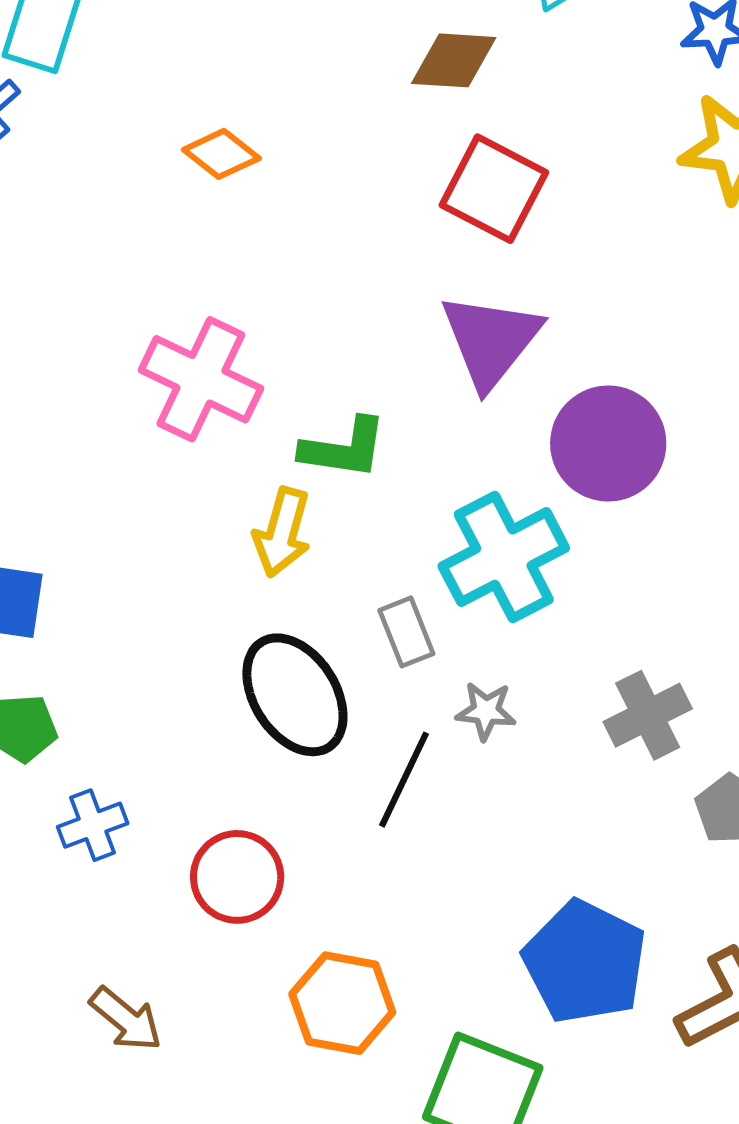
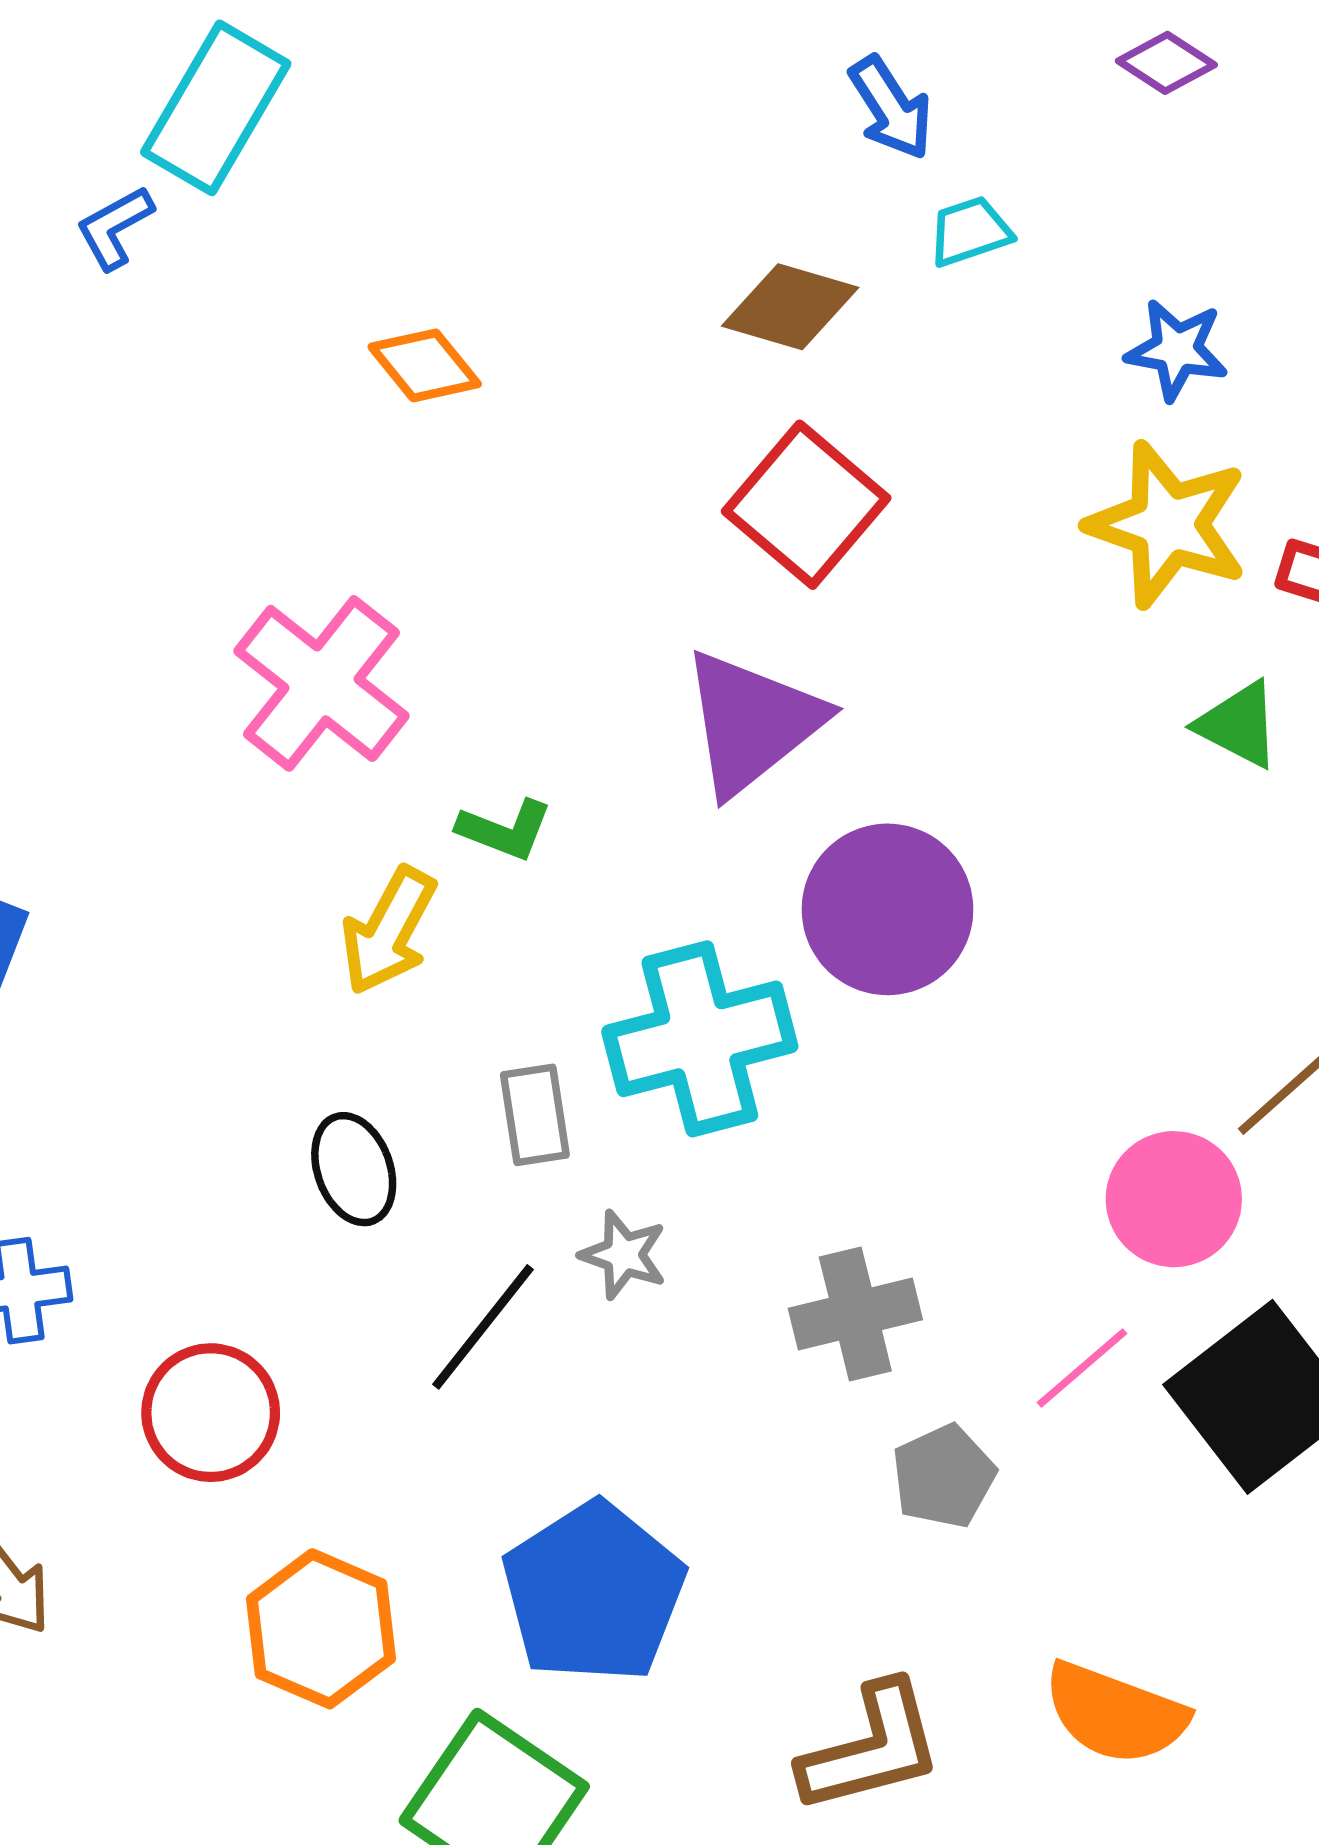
green L-shape: (344, 448) -> (505, 830), size x0.7
black ellipse: (295, 695) -> (354, 1169), size x0.6
blue pentagon: (585, 962) -> (594, 1592), moved

